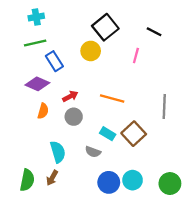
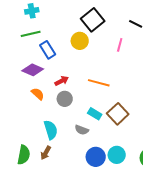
orange semicircle: (43, 111) -> (38, 94), turned -64

